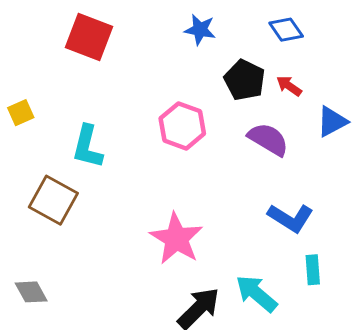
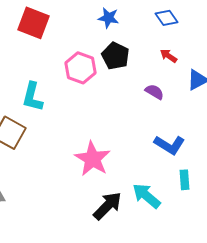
black pentagon: (245, 80) -> (115, 56), moved
pink hexagon: (182, 126) -> (80, 68), moved
purple semicircle: (268, 139) -> (154, 92), size x0.7

